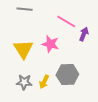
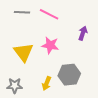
pink line: (66, 21) -> (49, 14), moved
gray star: (24, 82) -> (15, 86), moved

